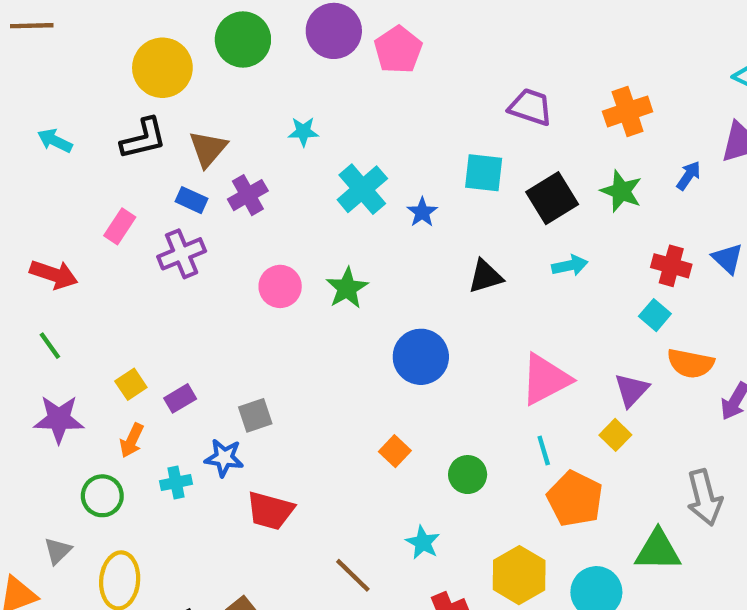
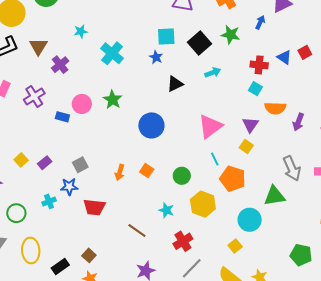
blue rectangle: (192, 200) -> (62, 117), moved
blue star: (422, 212) -> (156, 57), moved
orange arrow: (132, 440) -> (120, 172), moved
yellow hexagon: (519, 575) -> (203, 204), moved

